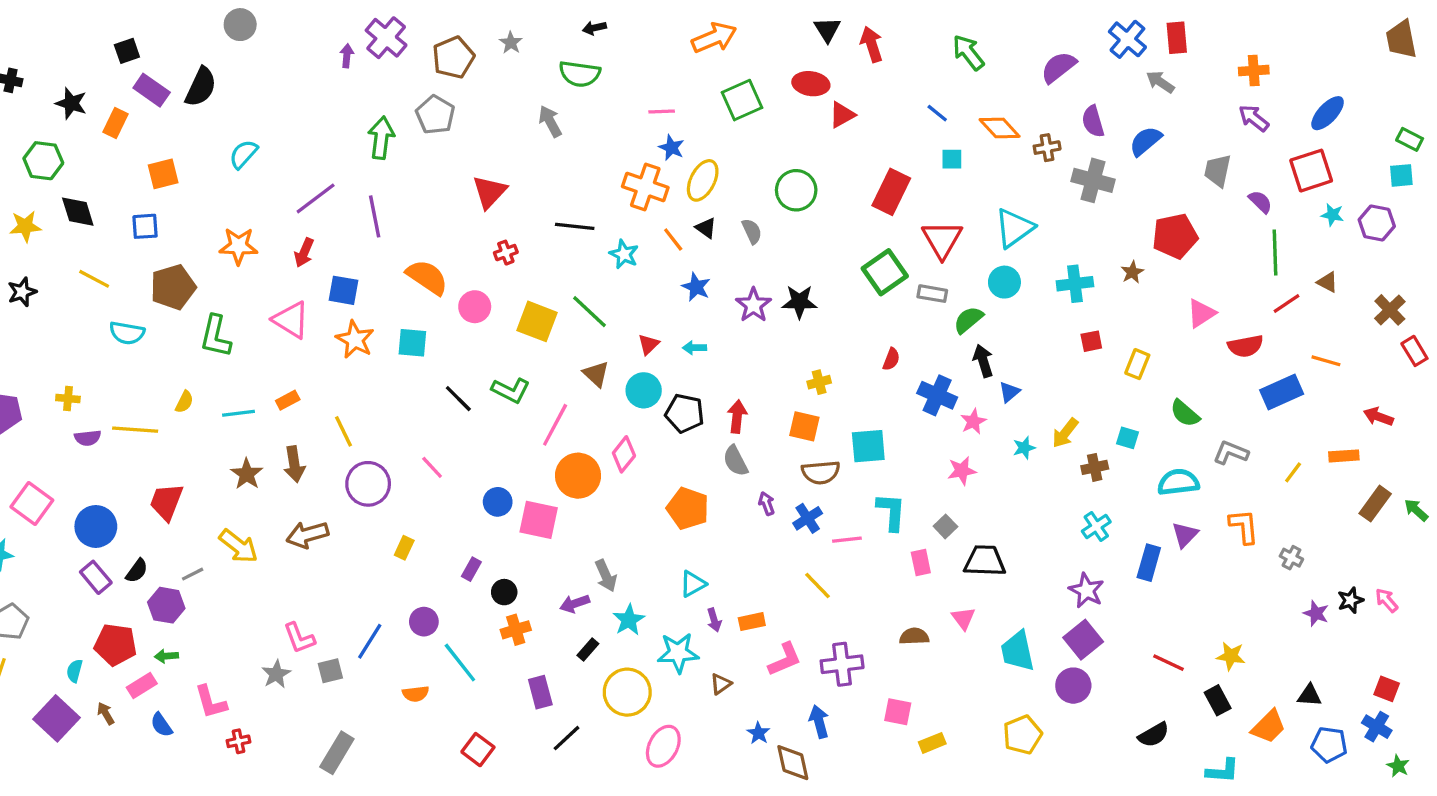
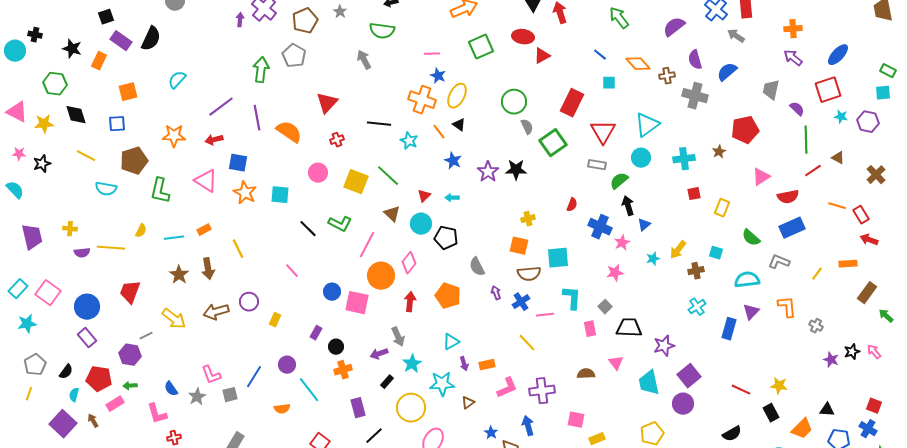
gray semicircle: (752, 231) -> (527, 127), moved
red arrow: (304, 253) -> (214, 140), turned 54
green square: (885, 272) -> (553, 143), moved
orange semicircle: (427, 277) -> (289, 132), moved
red rectangle: (1414, 351) -> (861, 215), moved
blue rectangle: (1282, 392) -> (792, 228), moved
red arrow: (737, 417) -> (410, 302), moved
purple circle: (368, 484) -> (249, 302), moved, size x0.7
green arrow: (1416, 510) -> (886, 316), moved
black semicircle: (137, 571) -> (66, 372), moved
purple star: (1086, 590) -> (664, 346), moved, turned 30
blue semicircle: (161, 725) -> (171, 389), moved

